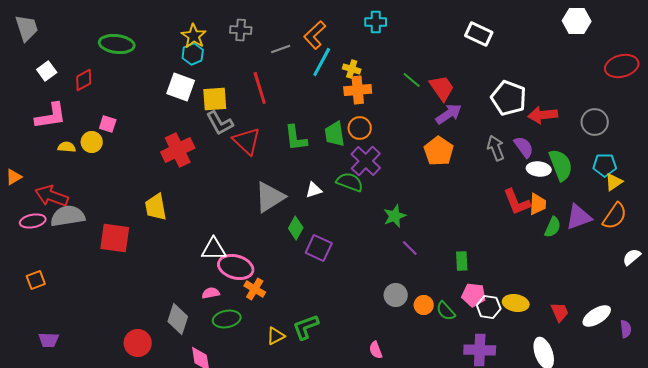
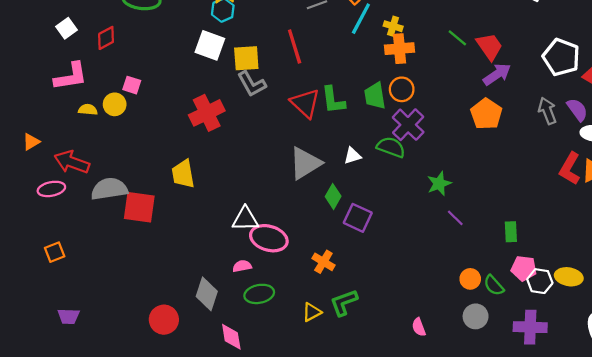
red triangle: (247, 141) -> (305, 103), moved
red L-shape: (517, 202) -> (570, 169), turned 52
gray semicircle: (68, 216) -> (109, 189), moved
orange cross: (255, 289) -> (323, 262), moved
gray circle: (396, 295) -> (476, 316), moved

